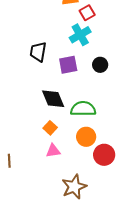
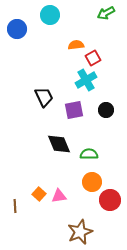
black trapezoid: (38, 52) -> (44, 97), turned 145
green semicircle: (83, 109) -> (89, 154), size x0.7
orange square: (50, 128) -> (39, 194), moved

